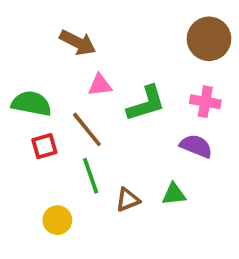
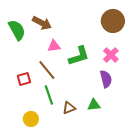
pink cross: (205, 102) -> (111, 55), turned 35
green semicircle: (31, 104) -> (17, 30), moved, turned 50
purple semicircle: (196, 146) -> (106, 79), turned 54

